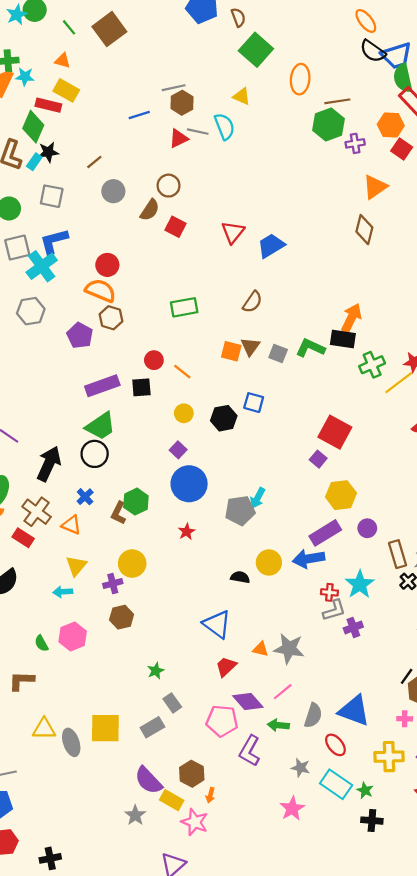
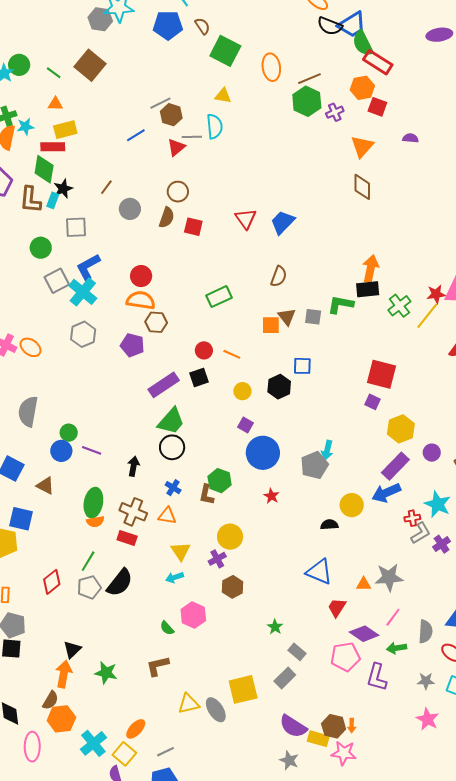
yellow rectangle: (66, 90) -> (65, 130), turned -30
cyan semicircle: (225, 126) -> (215, 126), turned 30
black arrow: (49, 464) -> (133, 466), size x0.6
brown hexagon: (192, 774) -> (334, 726), moved

